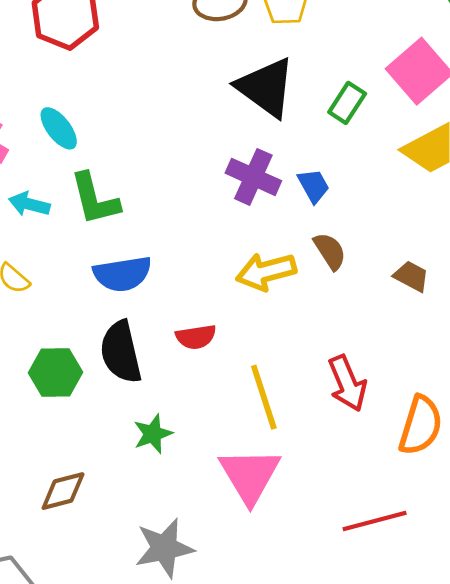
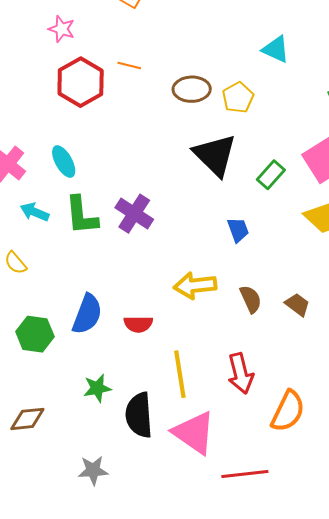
purple cross: (253, 177) -> (134, 214), moved
brown semicircle: (330, 251) -> (251, 299), moved
blue semicircle: (122, 274) -> (87, 314), moved, turned -69
black semicircle: (121, 352) -> (139, 415), moved
pink triangle: (250, 476) -> (194, 433), moved, turned -33
gray star: (164, 548) -> (93, 470), size x0.7

